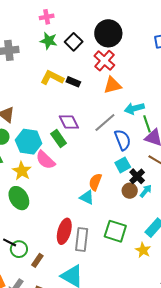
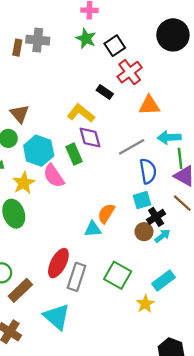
black circle: (108, 33) -> (173, 35), moved
red cross: (104, 61) -> (130, 72), moved
yellow L-shape: (52, 78) -> (81, 113), moved
cyan triangle: (87, 197) -> (93, 229), turned -42
brown rectangle: (37, 260) -> (20, 290), size x1.5

